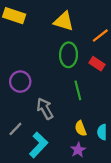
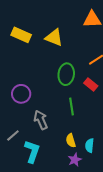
yellow triangle: (64, 21) -> (54, 37), moved
cyan L-shape: (39, 145) -> (32, 151), turned -30
purple star: (78, 150) -> (75, 160), moved

